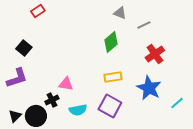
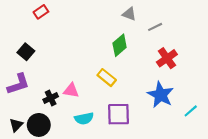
yellow rectangle: (113, 77) -> (107, 78), moved, turned 48
black cross: (52, 100) -> (51, 98), moved
purple square: (110, 106) -> (118, 114), turned -30

